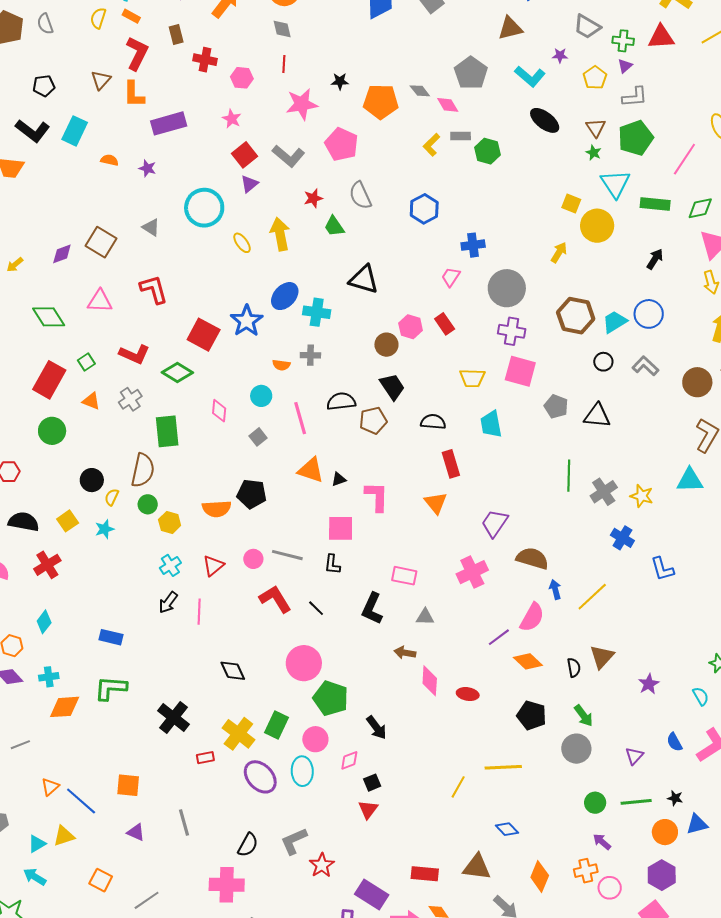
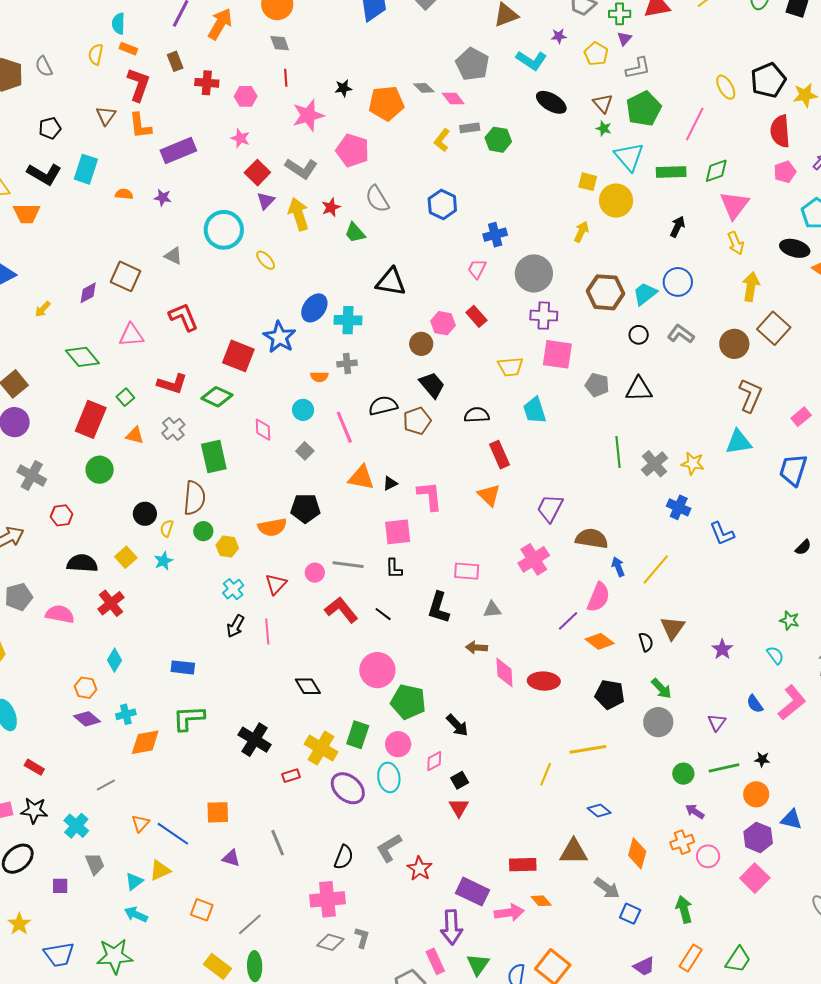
yellow arrow: (280, 234) -> (298, 214), moved
red ellipse: (468, 694) -> (544, 681), size x1.4
blue triangle: (697, 824) -> (791, 819), moved, turned 35

